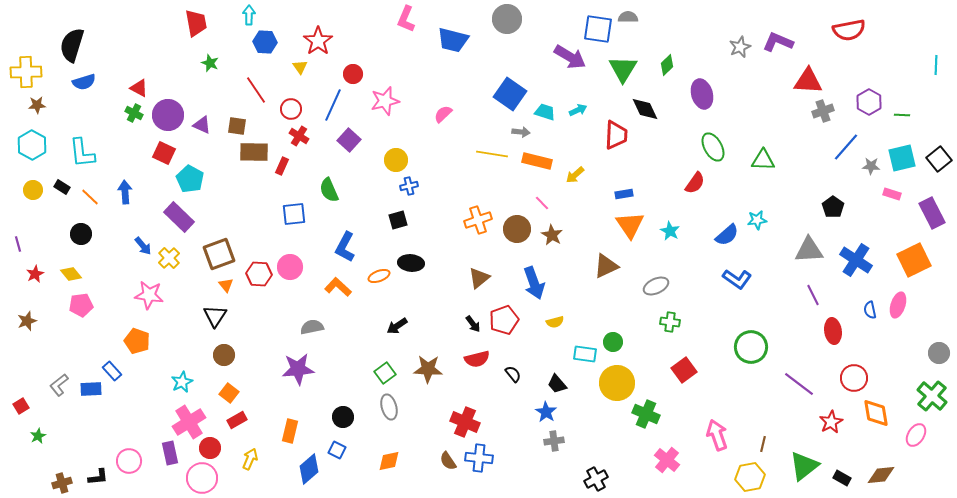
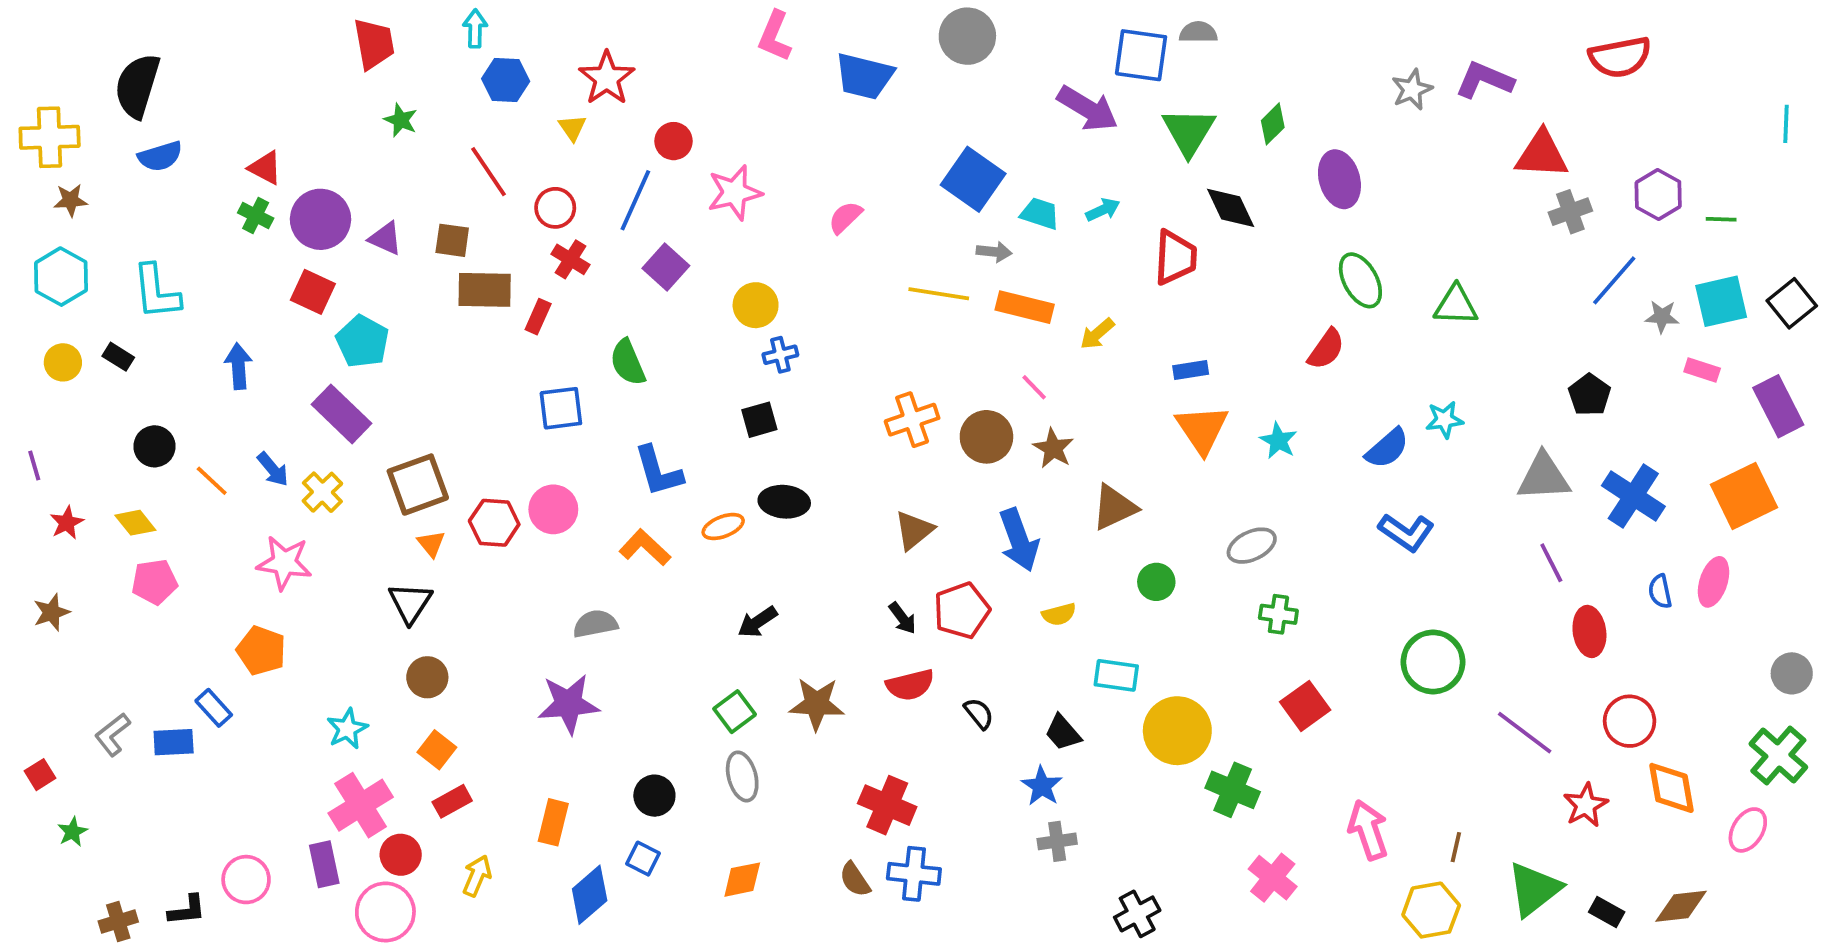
orange line: (90, 197) -> (212, 481), moved
blue L-shape: (345, 247) -> (658, 471), turned -44
brown triangle: (606, 266) -> (1114, 507), moved
green circle: (613, 342) -> (1156, 582), moved

